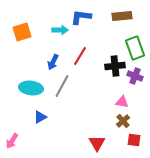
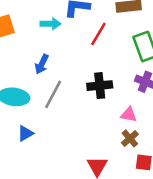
red line: (80, 56) -> (98, 34), moved
black cross: (115, 66) -> (100, 86), moved

